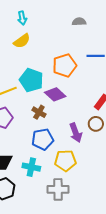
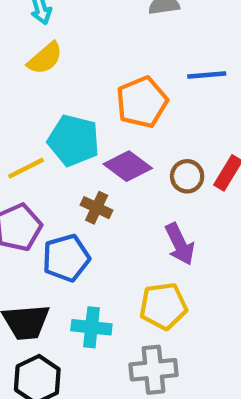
brown circle: (96, 124) -> (187, 176), moved
blue pentagon: (43, 139) -> (66, 258), moved

